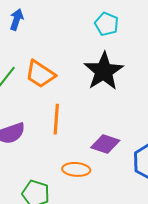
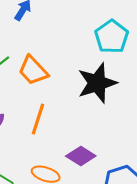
cyan pentagon: (107, 24) -> (112, 37), size x1.4

